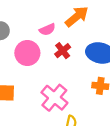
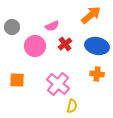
orange arrow: (77, 17) -> (91, 15), moved

